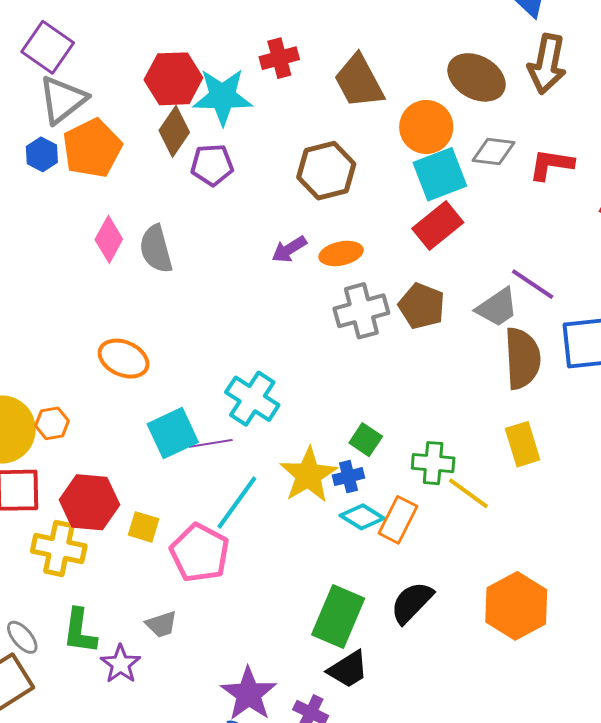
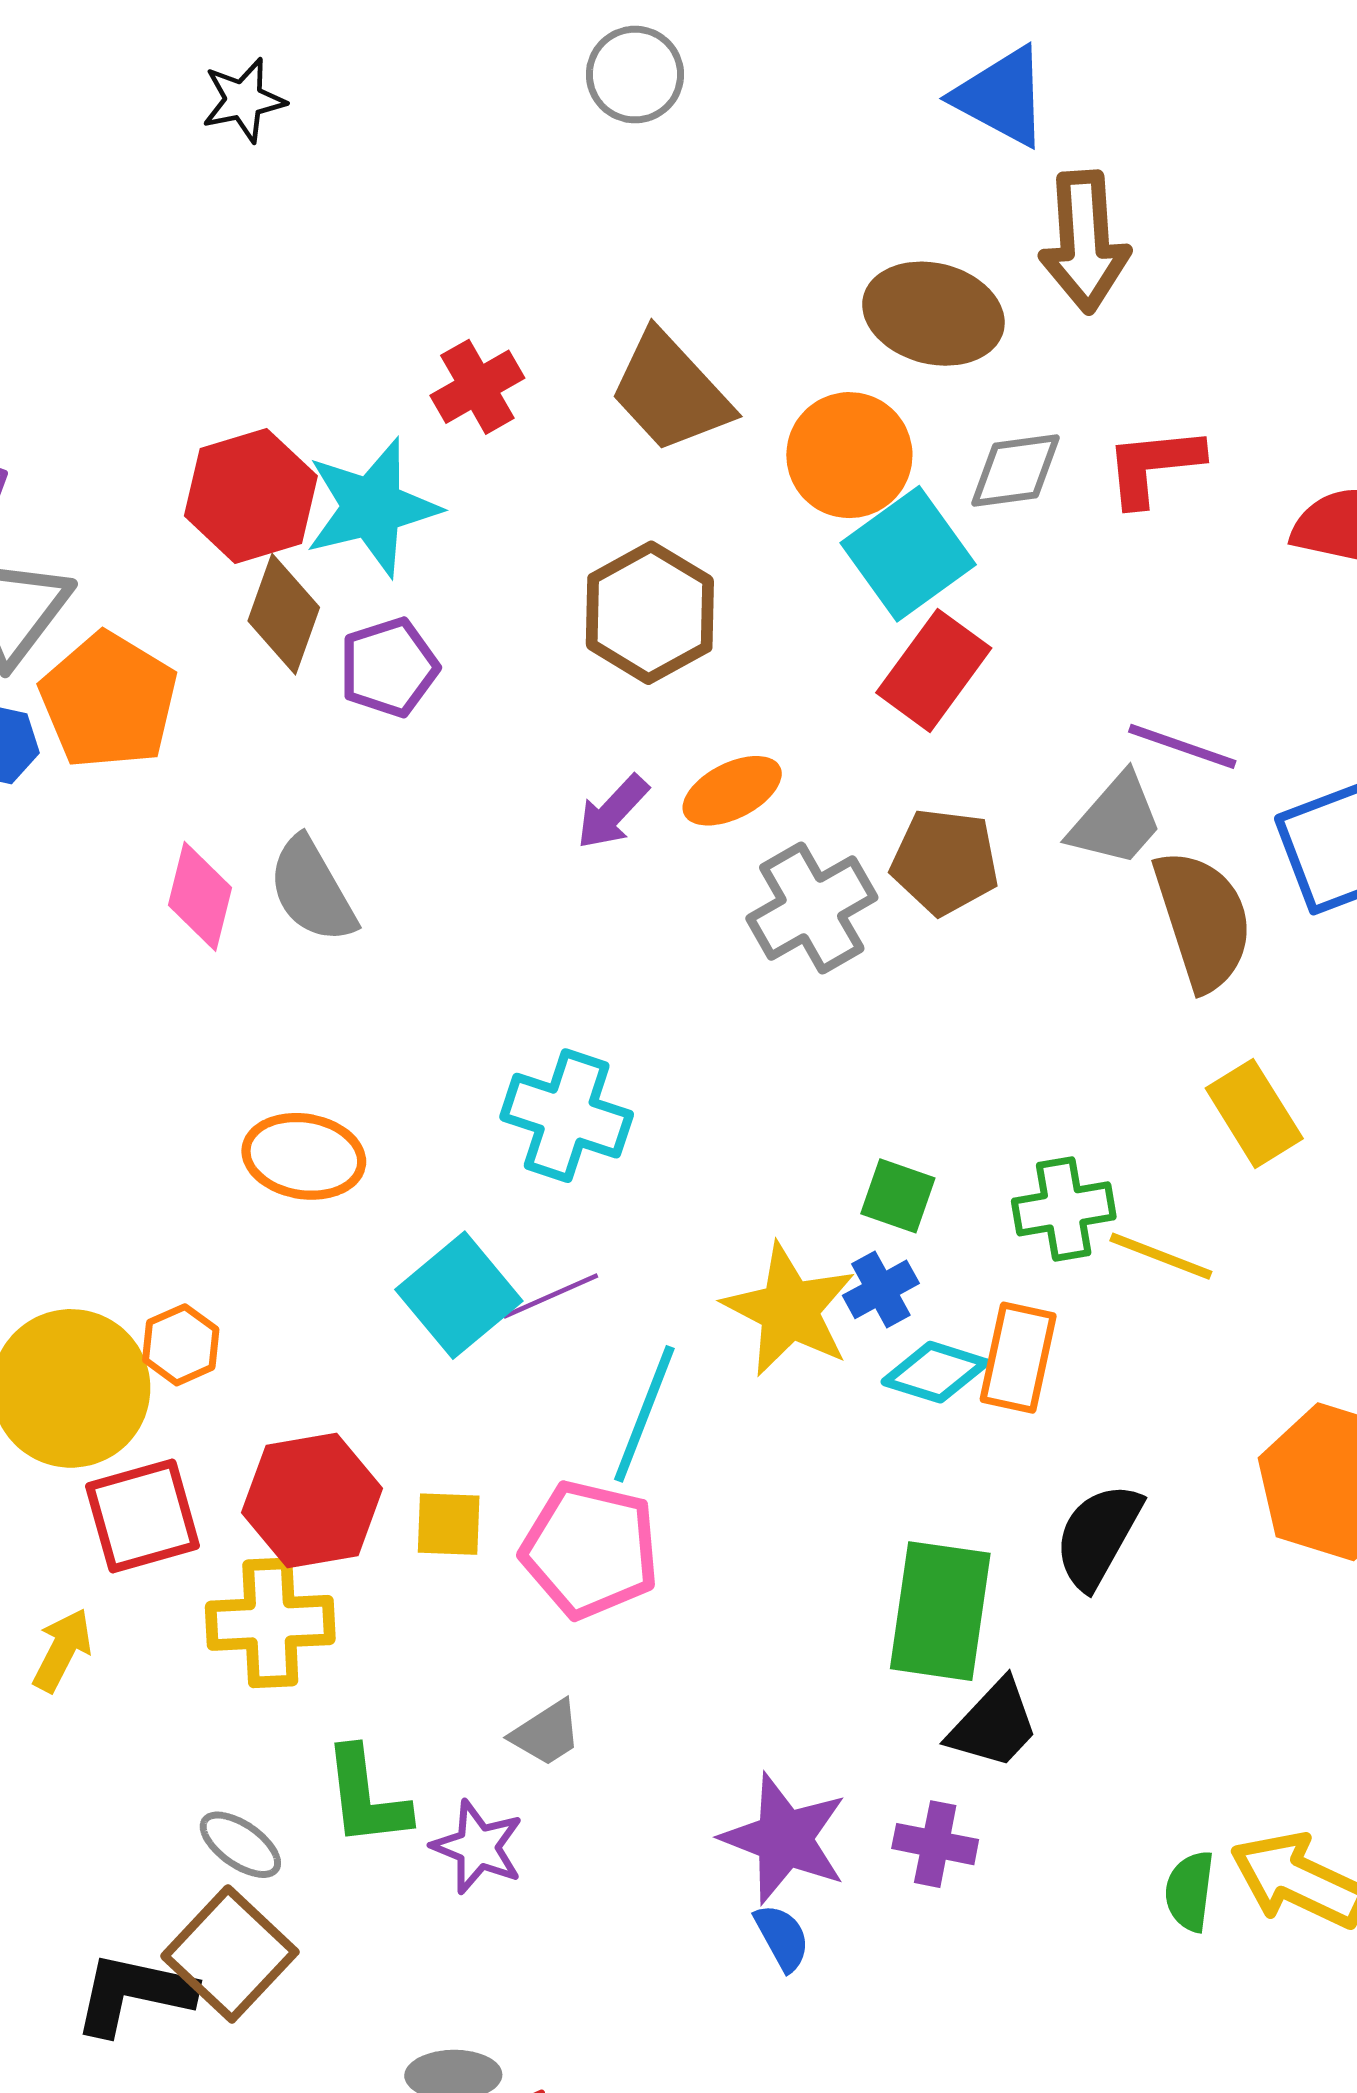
cyan cross: (252, 399) -> (567, 1116), moved

